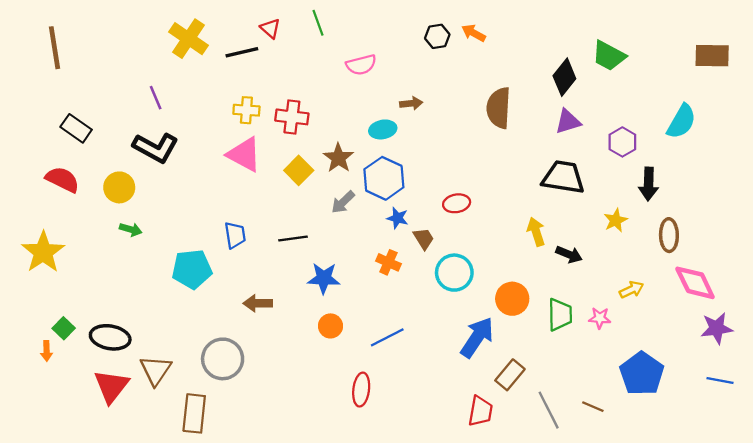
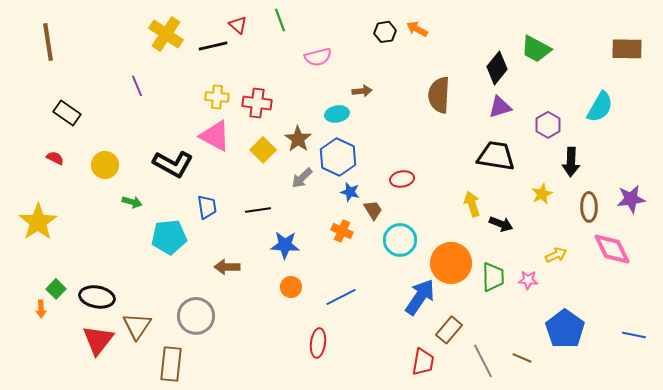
black L-shape: (156, 148) -> (173, 164), moved
red semicircle: (62, 179) -> (55, 158), size x0.6
green arrow: (131, 229) -> (132, 202), moved
orange circle: (512, 299) -> (451, 263), size x1.4
purple star: (717, 328) -> (631, 199), moved

